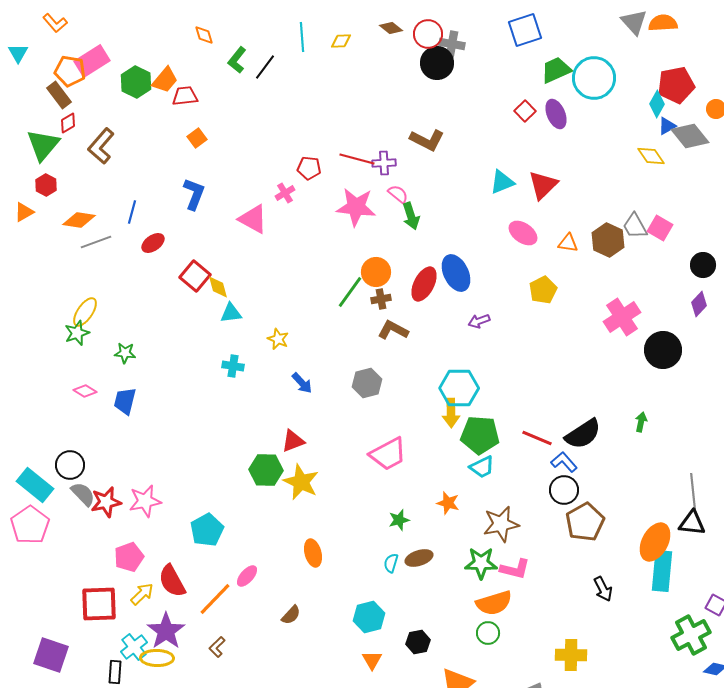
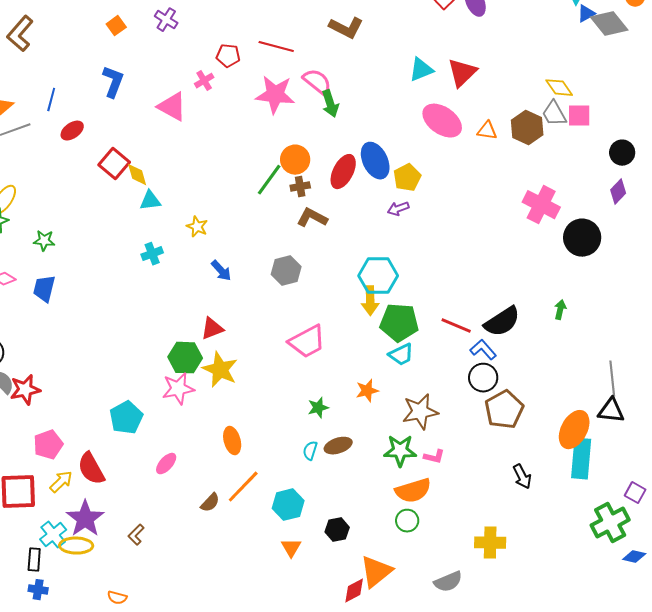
yellow diamond: (651, 156) -> (559, 88), moved
purple cross: (384, 163) -> (166, 20), moved, turned 35
pink semicircle: (398, 194) -> (317, 82), size x1.4
pink square: (660, 228) -> (579, 116), turned -30
pink ellipse: (523, 233) -> (442, 121), size x1.4
yellow pentagon: (543, 290) -> (407, 178), moved
pink cross: (622, 317) -> (541, 205), turned -30
cyan cross: (233, 366) -> (152, 254), turned -30
pink star: (145, 501) -> (178, 389), moved
orange star: (448, 503) -> (367, 391), turned -30
pink L-shape: (515, 569) -> (434, 457), size x0.7
orange line: (215, 599) -> (243, 487), moved

